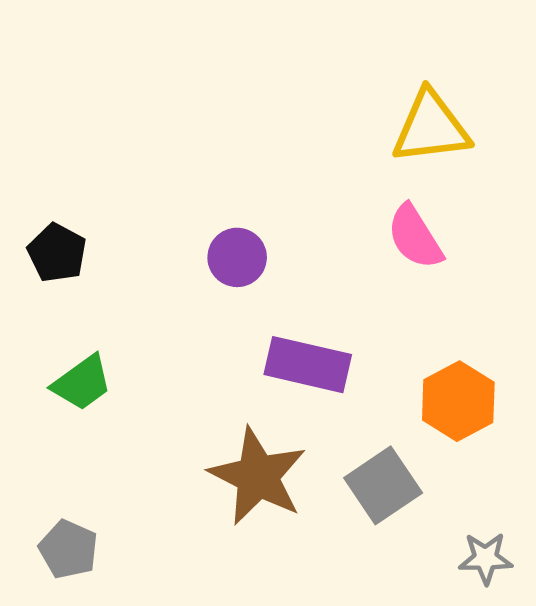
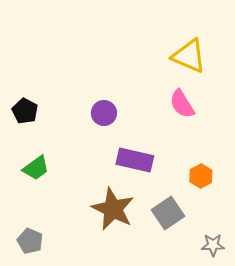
yellow triangle: (431, 127) -> (189, 56), turned 30
orange hexagon: (458, 401) -> (201, 176), size x0.7

